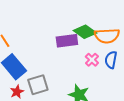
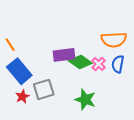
green diamond: (85, 32) -> (80, 62), moved
purple rectangle: (67, 41) -> (64, 55), moved

